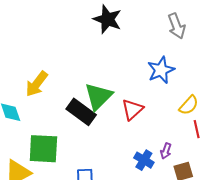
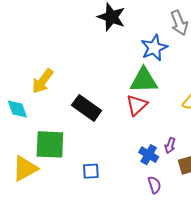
blue star: (161, 70) -> (154, 48), moved
green triangle: (98, 96) -> (144, 80), moved, turned 44

